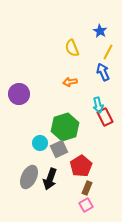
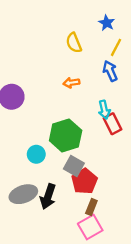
gray square: (59, 149) -> (74, 166), moved, turned -36
gray ellipse: (29, 177) -> (23, 194), turned 45
pink square: (86, 205) -> (90, 227), size x1.5

